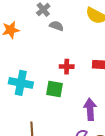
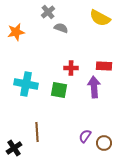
purple arrow: (90, 109) -> (94, 87), moved

